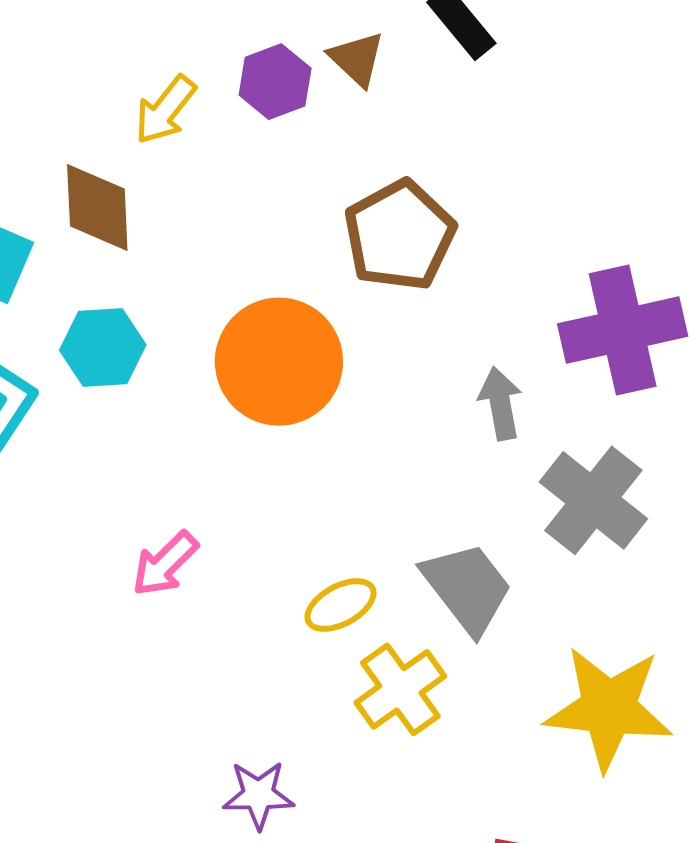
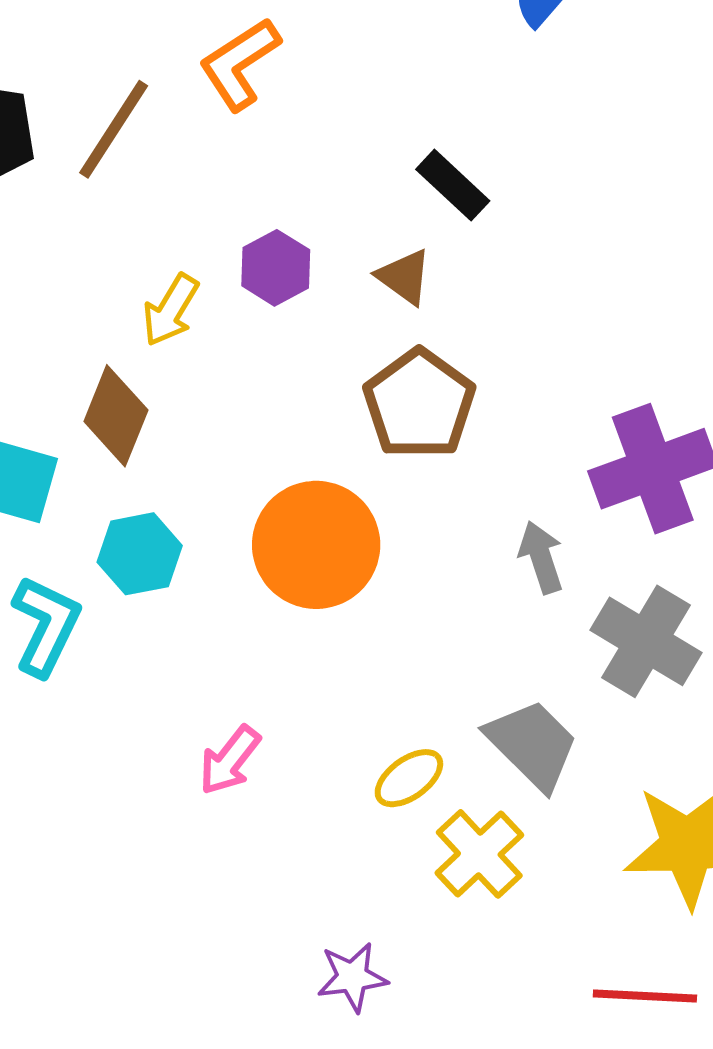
brown triangle: (357, 59) -> (404, 277), moved
brown diamond: (97, 208) -> (116, 416), turned 32

